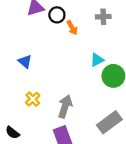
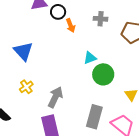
blue triangle: (25, 61) -> (23, 51), size x1.5
gray rectangle: (109, 122) -> (94, 117), turned -45

